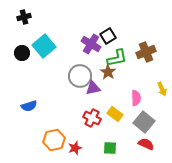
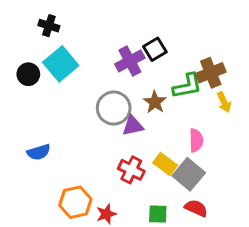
black cross: (24, 17) -> (49, 26), moved, turned 32
purple cross: (91, 44) -> (130, 61), turned 30
green L-shape: (117, 58) -> (187, 86), moved
yellow arrow: (162, 89) -> (224, 102), moved
gray square: (144, 122) -> (189, 174), moved
red semicircle: (146, 144) -> (196, 208), moved

